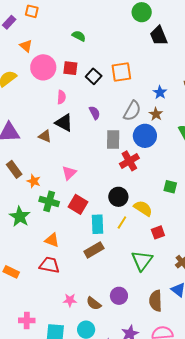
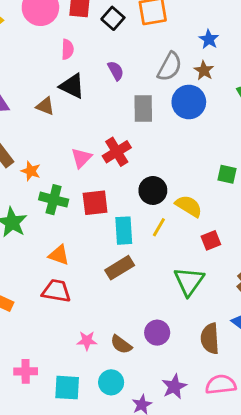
red cross: (129, 161) -> (117, 152), moved
red square: (78, 204) -> (95, 203), turned -36

